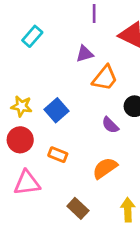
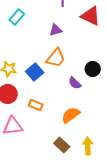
orange trapezoid: (105, 78) -> (56, 58), moved
brown rectangle: (78, 208) -> (62, 145), moved

